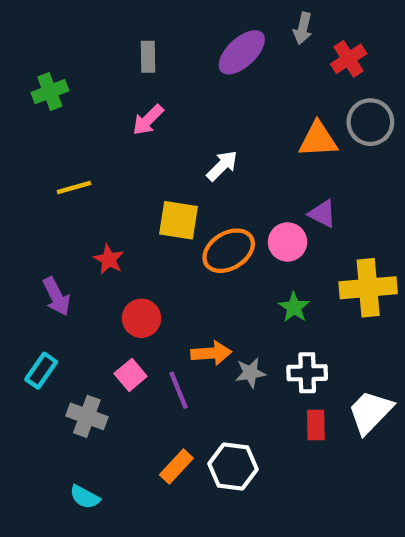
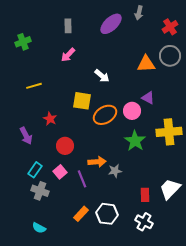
red cross: (349, 59) -> (170, 27), moved
white arrow: (222, 166) -> (102, 76), turned 84
green star: (294, 307) -> (135, 141), size x1.5
cyan rectangle: (41, 371) -> (35, 170), moved
white cross: (307, 373) -> (144, 222), moved, turned 30

